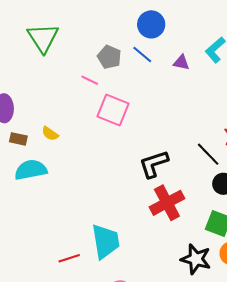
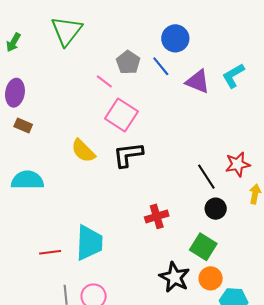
purple triangle: (181, 62) -> (198, 82), size x1.5
yellow semicircle: (50, 134) -> (83, 151), moved, size x1.5
black L-shape: (154, 164) -> (128, 155), moved
cyan semicircle: (31, 170) -> (27, 180), moved
red cross: (167, 203) -> (157, 216), size x0.7

